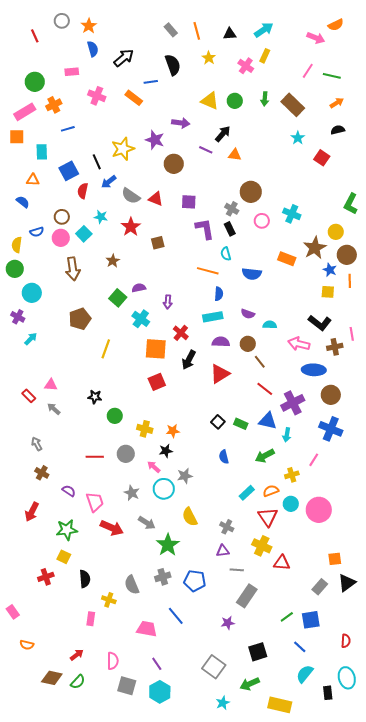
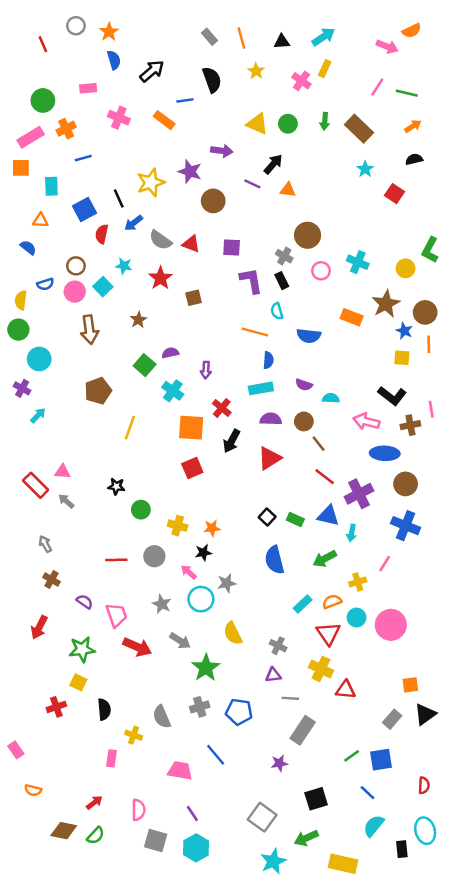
yellow circle: (336, 232) -> (406, 268), moved
red rectangle: (29, 396) -> (36, 485), size x1.5
blue semicircle: (224, 457) -> (274, 560), size x1.6
cyan star: (223, 703) -> (273, 861), size x1.5

